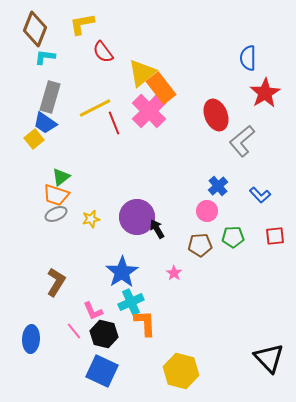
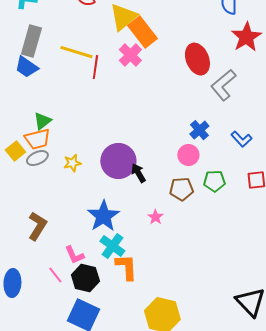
yellow line: (95, 108) -> (76, 52), turned 44
pink cross: (149, 111) -> (130, 55), size x0.7
red line: (114, 123) -> (95, 67), turned 30
yellow square: (34, 139) -> (15, 151), moved
orange trapezoid: (56, 195) -> (37, 139), turned -32
cyan cross: (131, 302) -> (112, 246), turned -30

